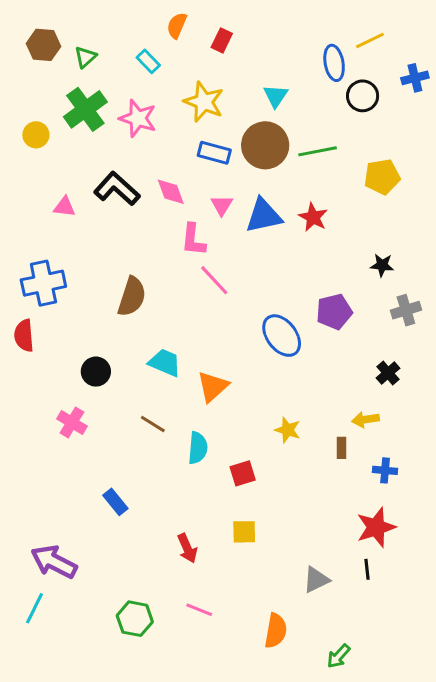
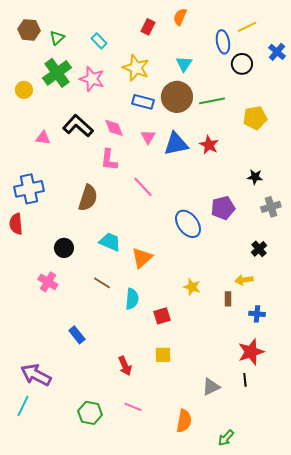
orange semicircle: (177, 25) -> (180, 17), moved
blue cross: (415, 78) -> (277, 52), turned -36
pink L-shape: (193, 240) -> (109, 160), moved

